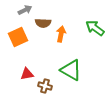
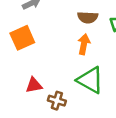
brown semicircle: (43, 23) -> (88, 17), moved
orange arrow: (61, 34) -> (84, 44), moved

